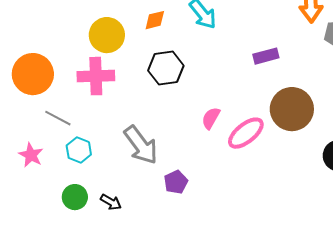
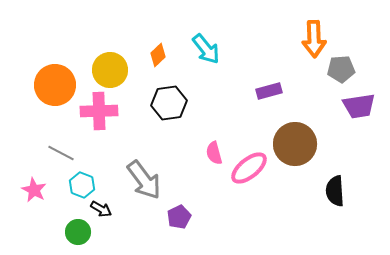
orange diamond: (155, 20) -> (158, 55), turned -30
orange circle: (33, 74) -> (55, 85), moved
pink semicircle: (211, 118) -> (214, 153), turned -45
black arrow: (111, 202) -> (101, 209), moved

